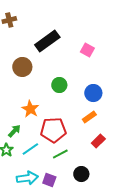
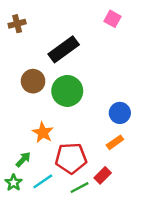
pink square: (87, 50) -> (112, 19), moved
green circle: (59, 85) -> (67, 91), moved, size x1.6
red rectangle: (98, 141) -> (103, 175), moved

